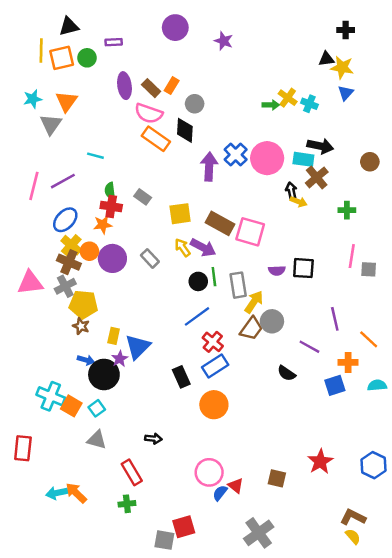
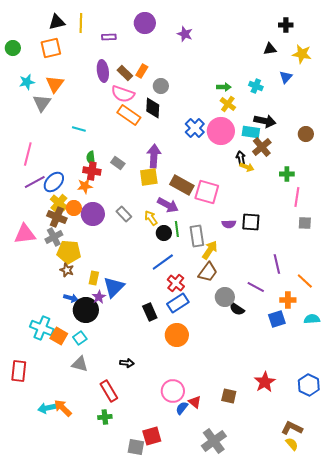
purple rectangle: (114, 42) -> (109, 37), moved
yellow line: (41, 51) -> (81, 23), moved
green circle: (87, 58) -> (13, 48), moved
yellow star: (342, 67) -> (302, 54), moved
yellow cross: (288, 98) -> (228, 104), moved
purple arrow: (209, 167) -> (154, 156), moved
purple line: (63, 181) -> (35, 182), moved
yellow arrow: (183, 248) -> (151, 218), moved
pink line: (352, 256) -> (297, 197), moved
gray circle: (272, 321) -> (225, 297), moved

